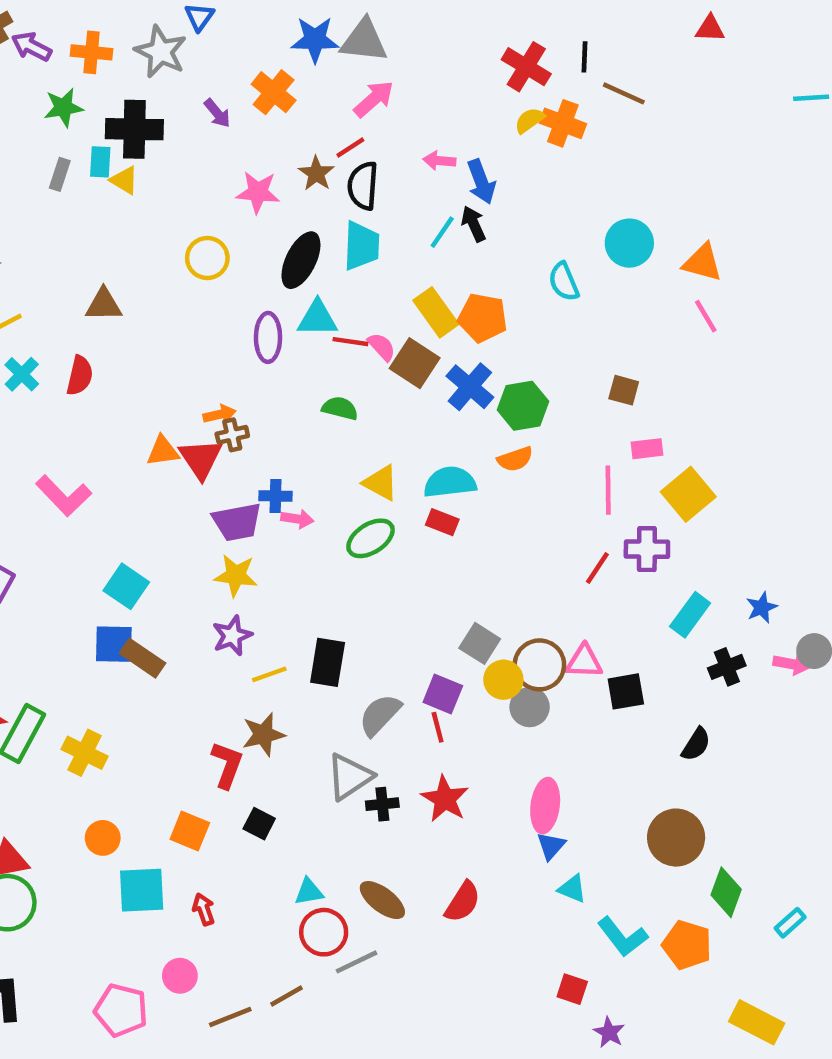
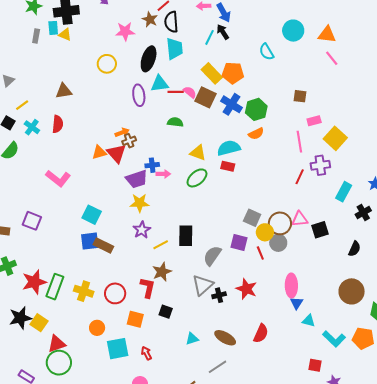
red line: (438, 727) -> (260, 253), moved
red circle: (324, 932) -> (115, 293), moved

